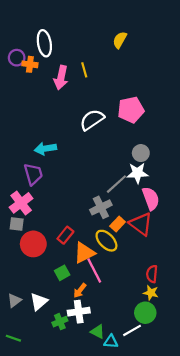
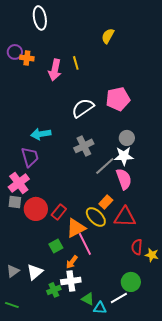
white ellipse: (44, 43) -> (40, 18), moved
pink semicircle: (151, 198) -> (124, 179), moved
gray cross: (101, 207) -> (84, 146), moved
red triangle: (141, 224) -> (125, 217), moved, turned -35
red circle: (33, 244) -> (36, 209), moved
yellow star: (151, 293) -> (152, 255), moved

